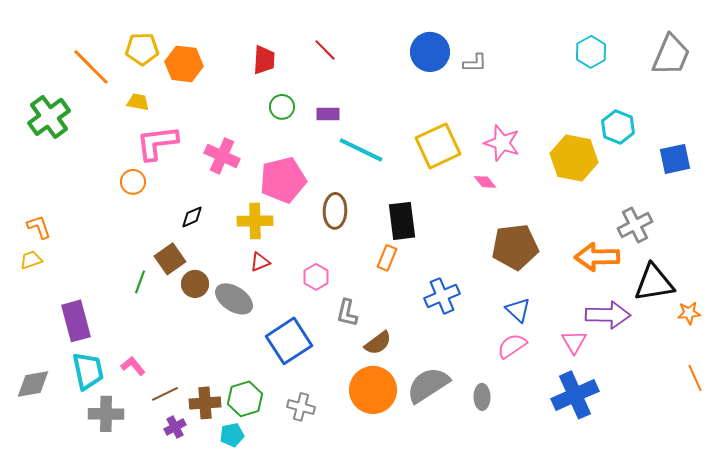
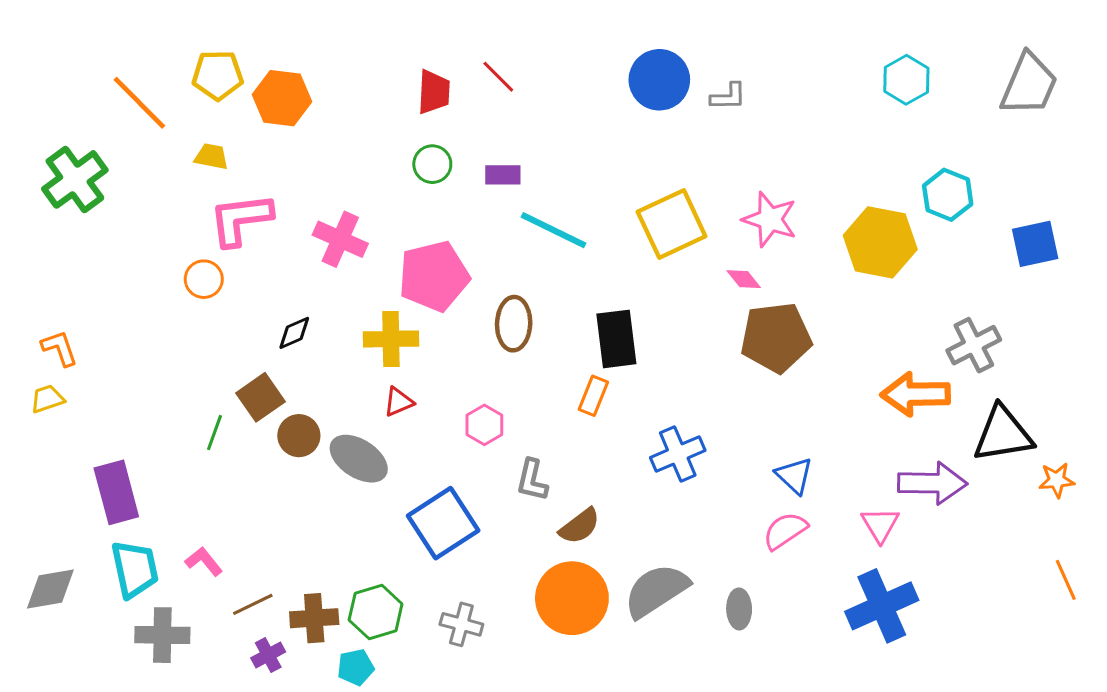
red trapezoid: (264, 60) -> (434, 92), moved
brown pentagon: (515, 247) -> (776, 337), moved

